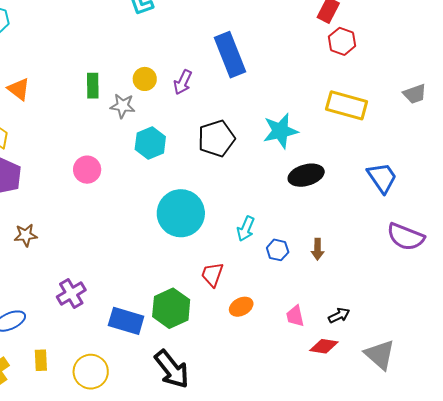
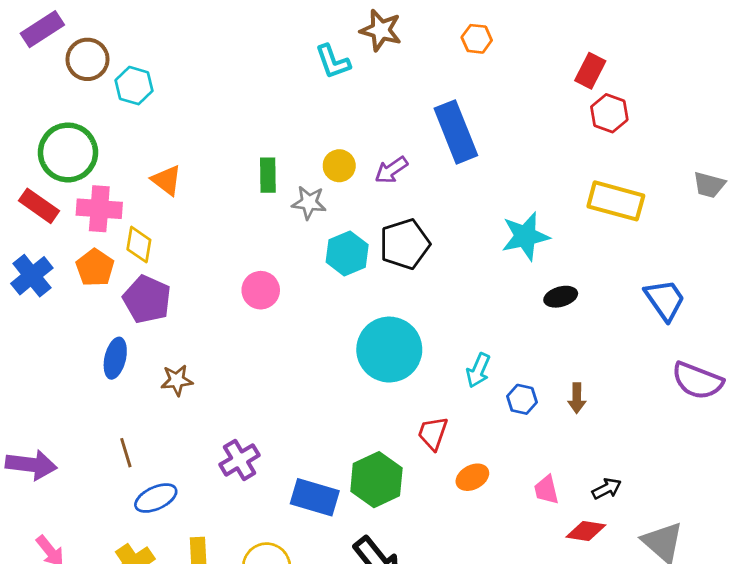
purple arrow: (183, 82) -> (391, 170), turned 30
gray trapezoid: (415, 94) -> (709, 185), turned 35
black pentagon: (216, 138) -> (405, 244), moved
black ellipse: (306, 175) -> (561, 297), size x0.7

